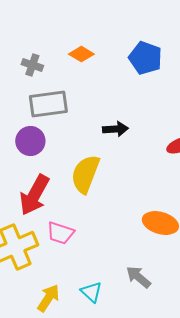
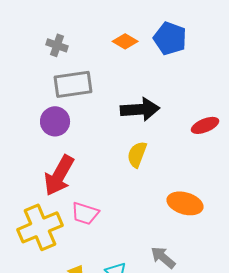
orange diamond: (81, 54) -> (125, 41), moved
black arrow: (115, 129) -> (140, 109), size x1.5
yellow semicircle: (85, 174) -> (137, 154), moved, size x0.7

